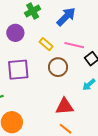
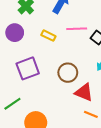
brown circle: (58, 67) -> (68, 73), moved
red triangle: (65, 106) -> (84, 92), turned 42

